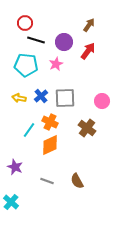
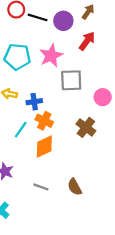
black line: (36, 40) -> (38, 17), moved
purple circle: (64, 42) -> (63, 21), moved
pink star: (56, 64) -> (51, 56), size x1.5
blue cross: (41, 96) -> (34, 102), moved, turned 32
gray square: (65, 98) -> (71, 80), moved

